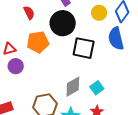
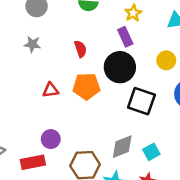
purple circle: (16, 66) -> (51, 139), moved

